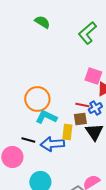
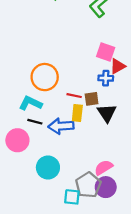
red line: (82, 105) -> (74, 96), moved
blue cross: (95, 108) -> (106, 78), moved, turned 32
cyan L-shape: (46, 117) -> (31, 103), moved

